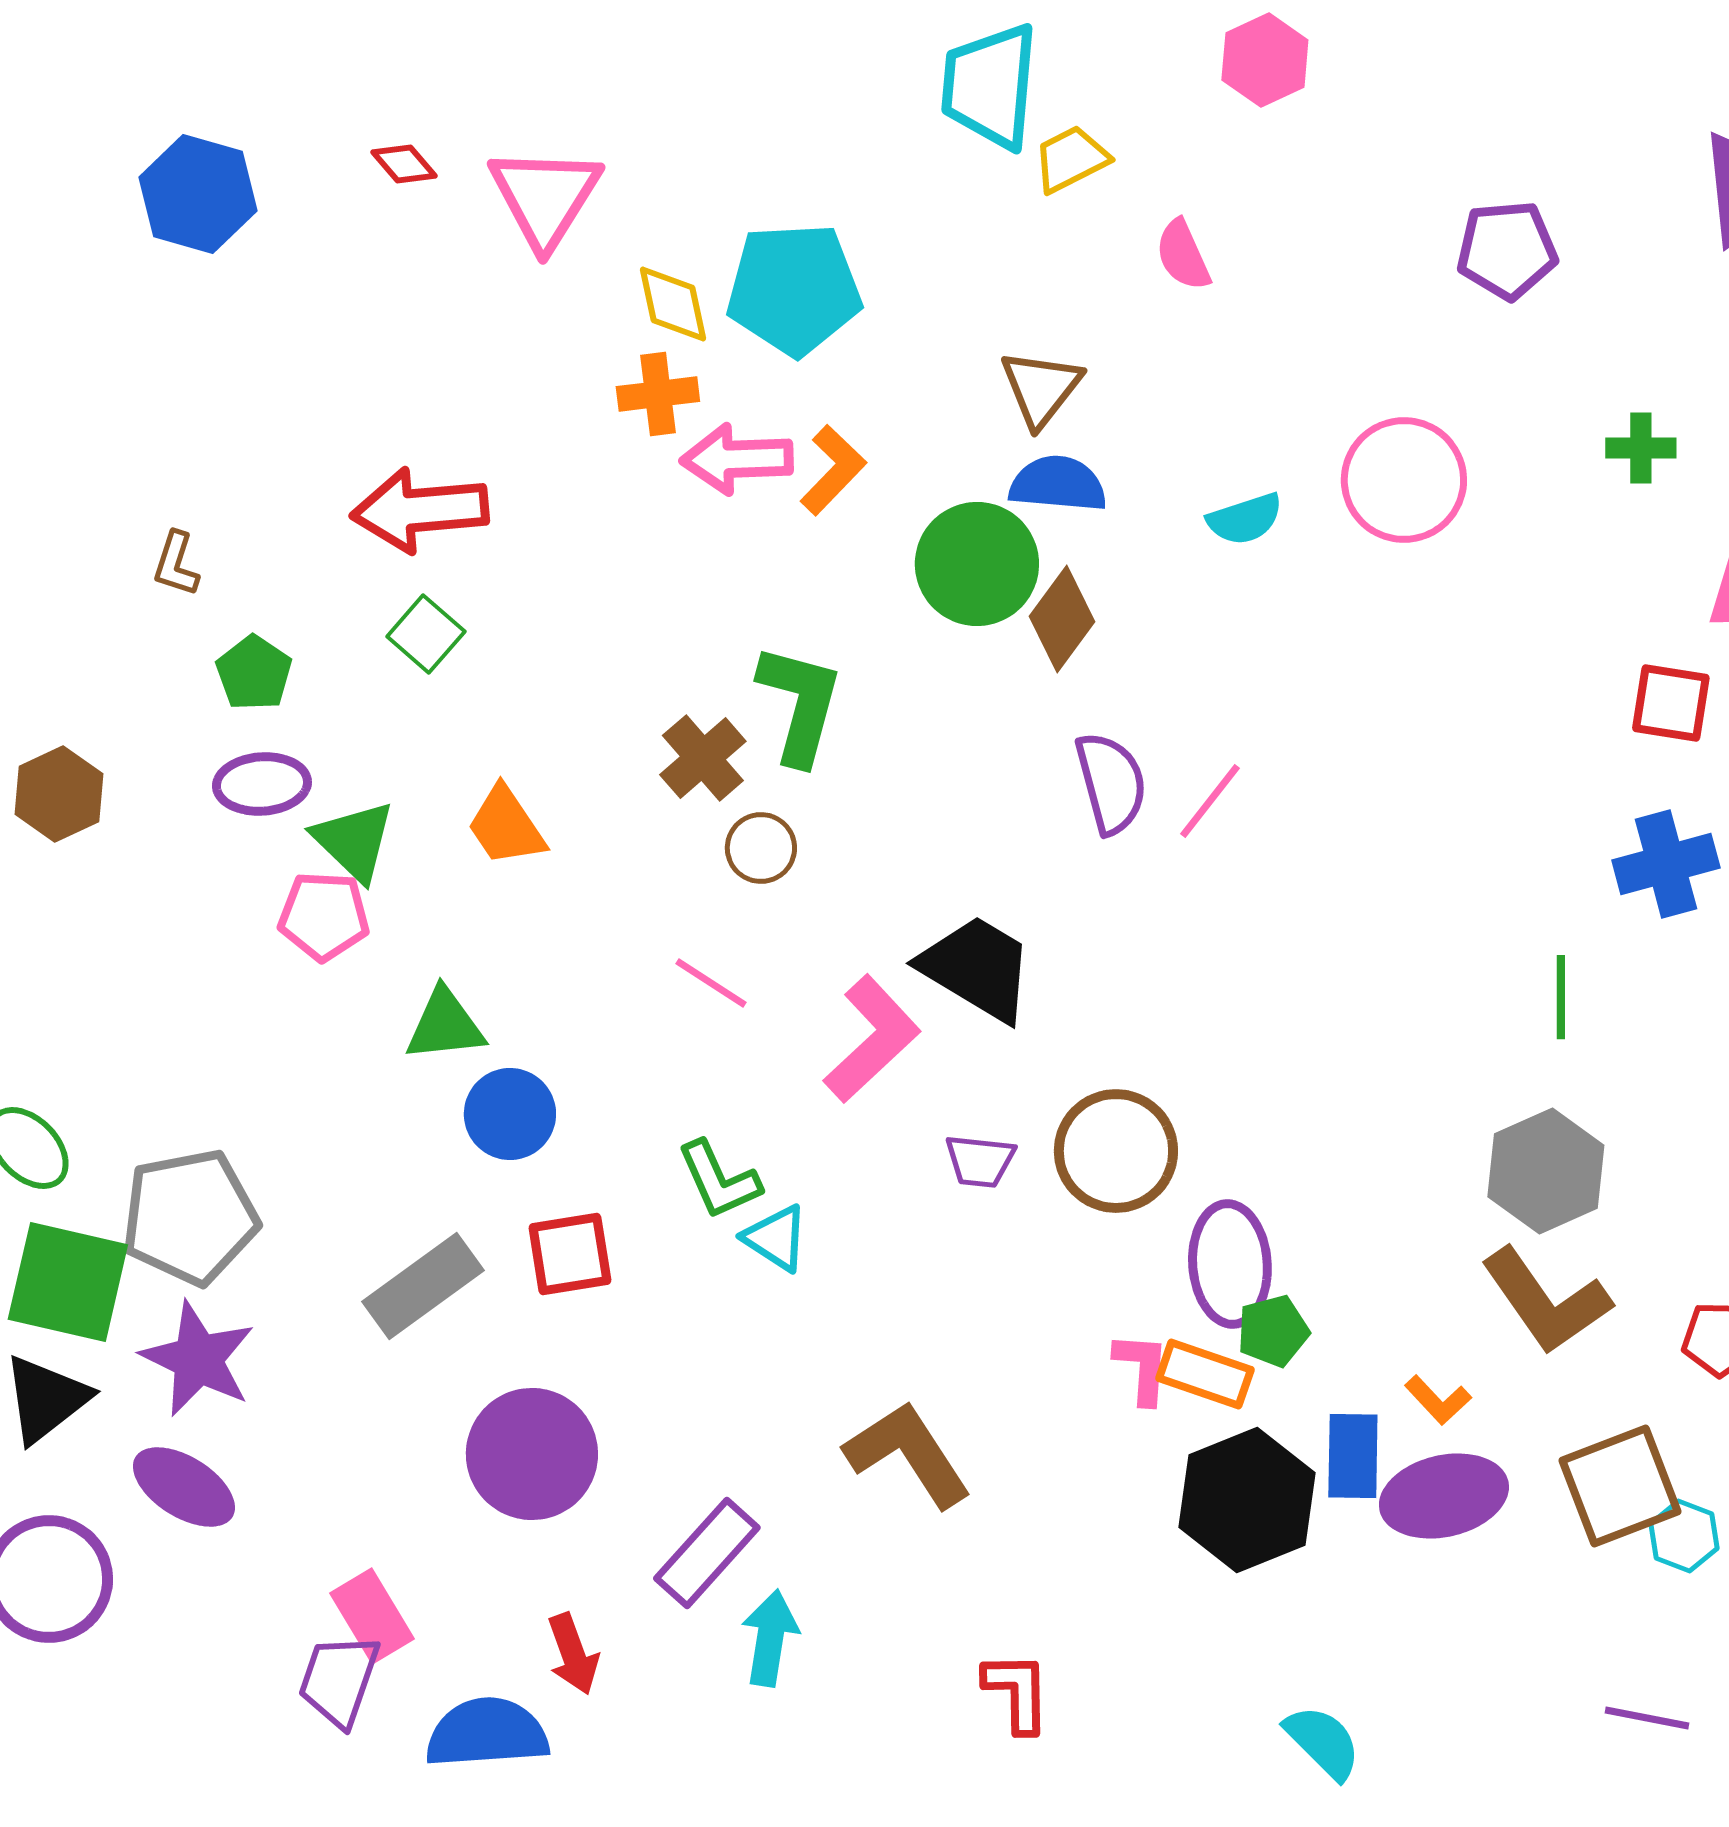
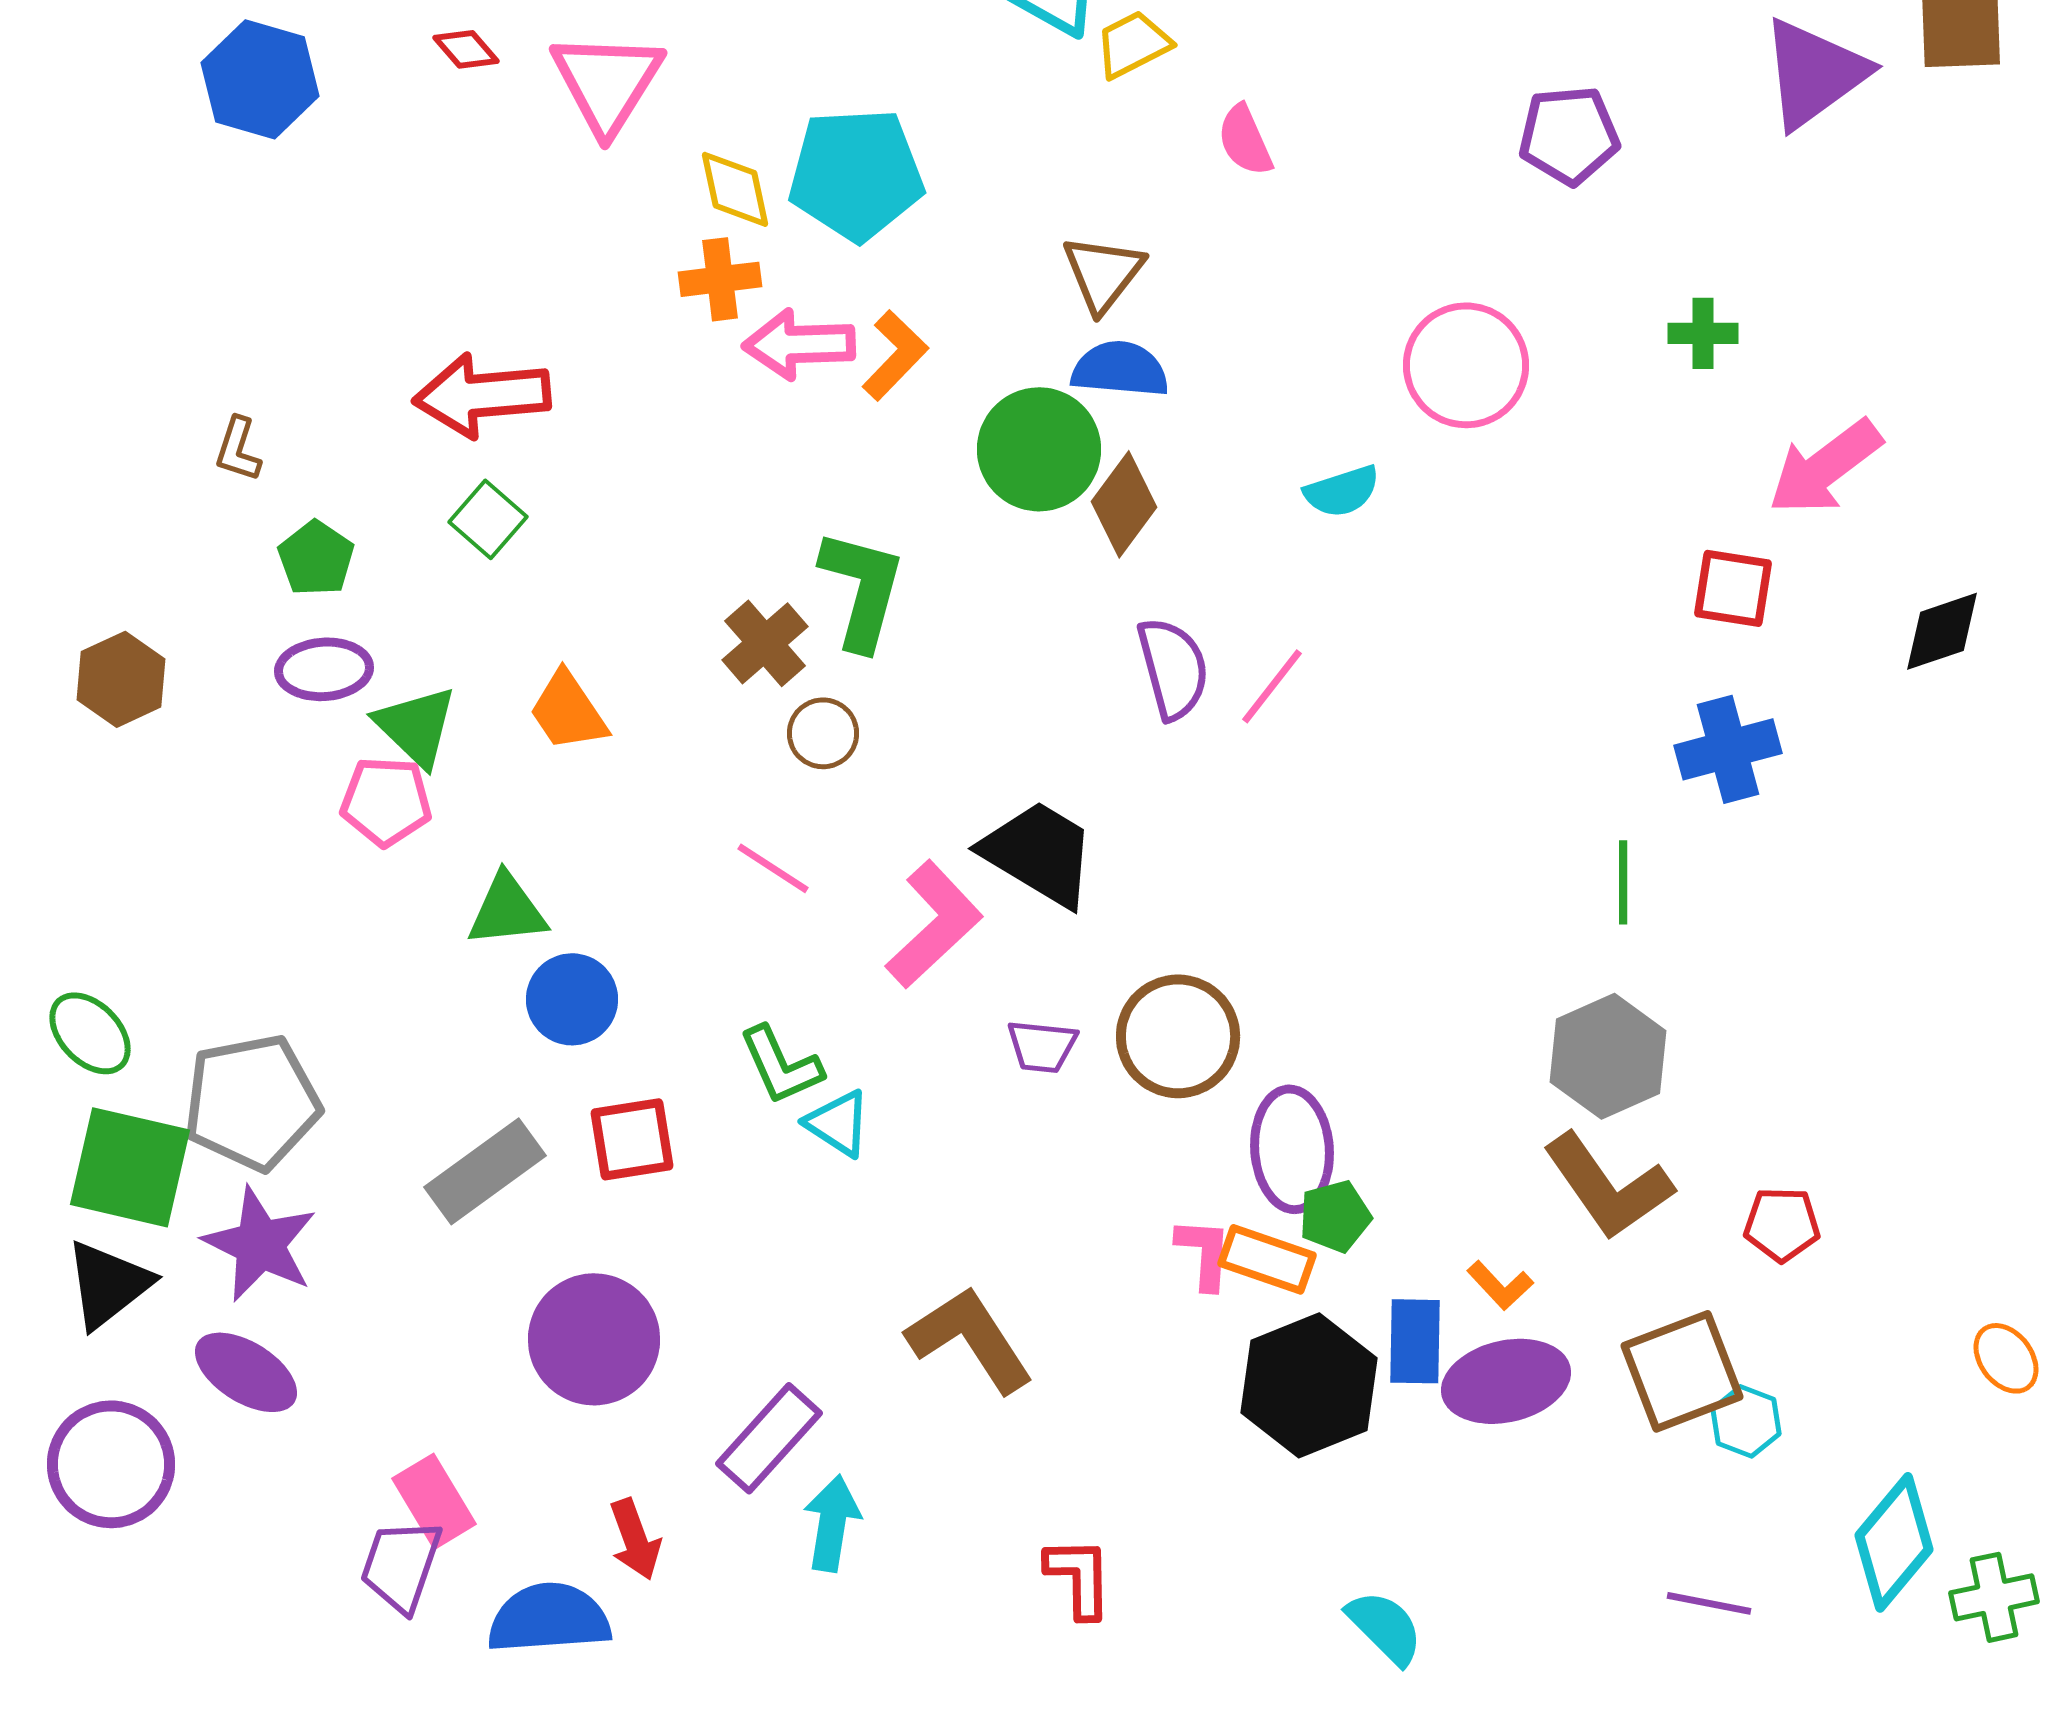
cyan semicircle: (1245, 519) -> (1342, 491), moved

